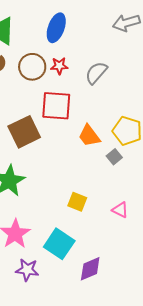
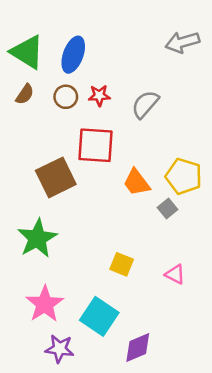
blue ellipse: (56, 28) -> (73, 55), moved
brown circle: (32, 67) -> (66, 97), size x0.7

